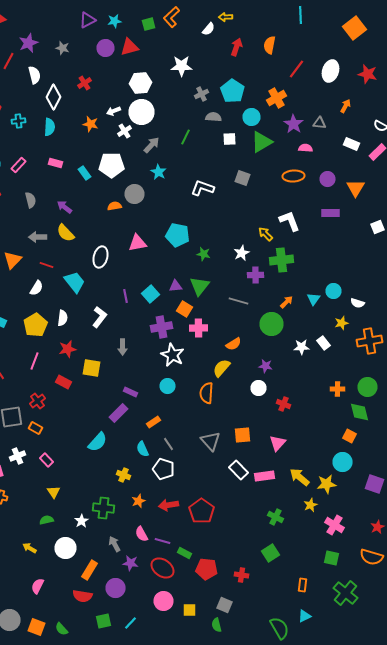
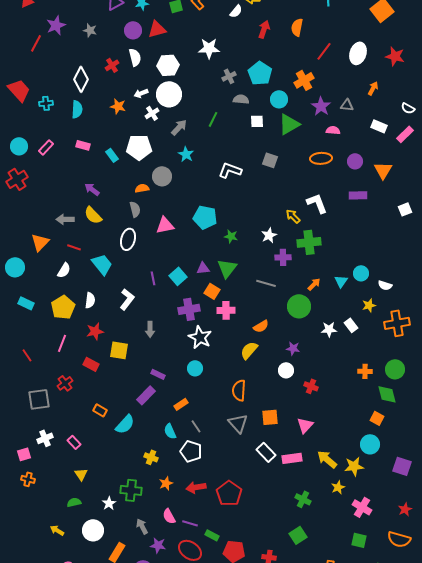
white semicircle: (34, 75) -> (135, 57), moved
gray semicircle: (30, 200) -> (135, 209), moved
orange semicircle: (206, 393) -> (239, 390), moved
orange rectangle: (36, 428) -> (100, 410), moved

